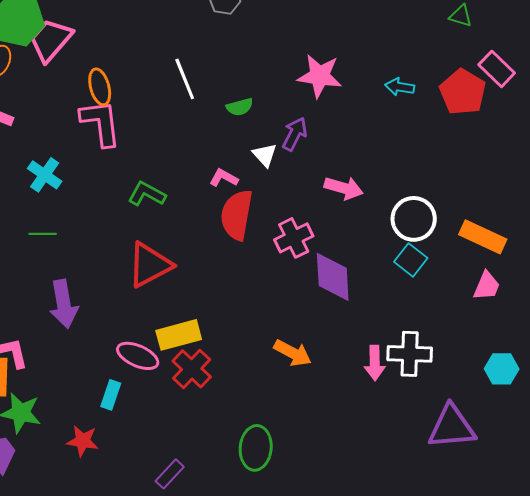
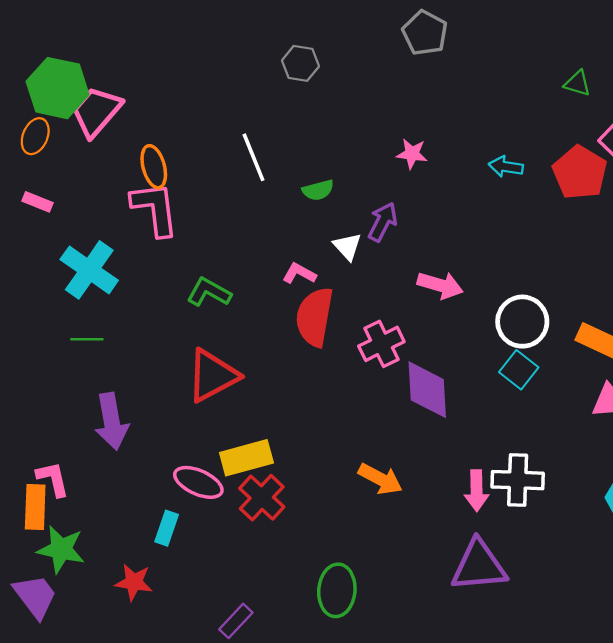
pink star: (320, 76) -> (412, 154), size x0.6
cyan cross: (45, 175) -> (89, 270), size x1.4
purple triangle: (452, 427) -> (479, 566), moved

